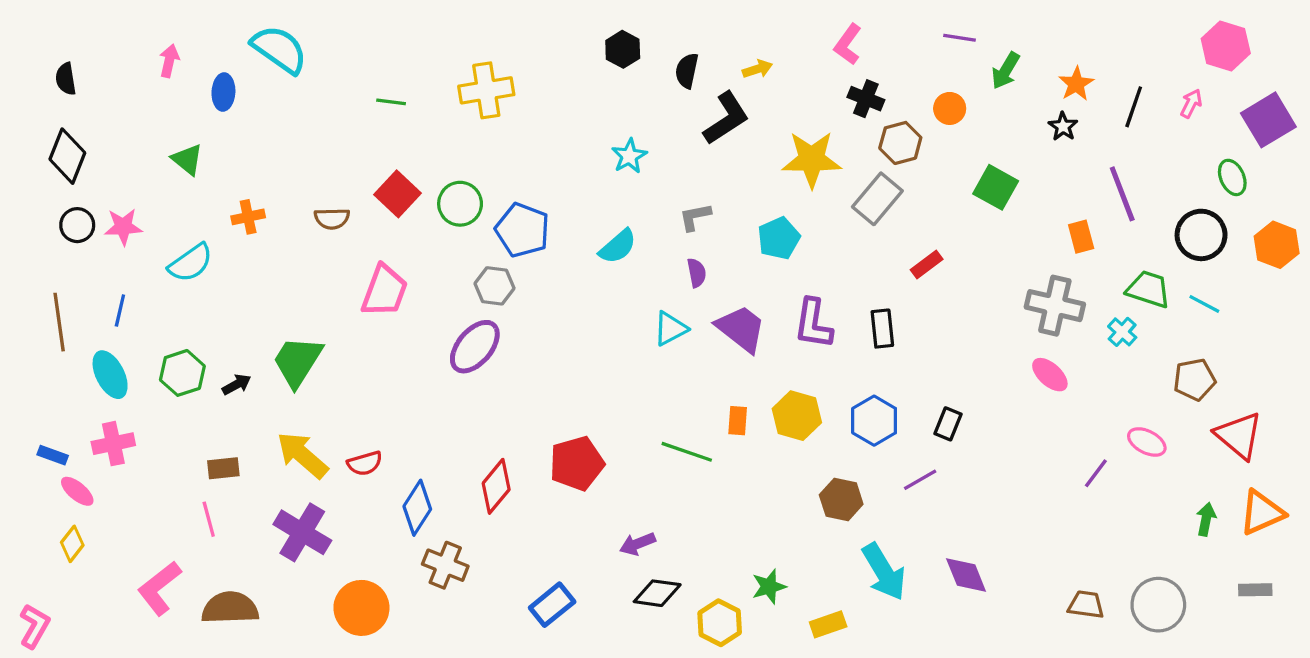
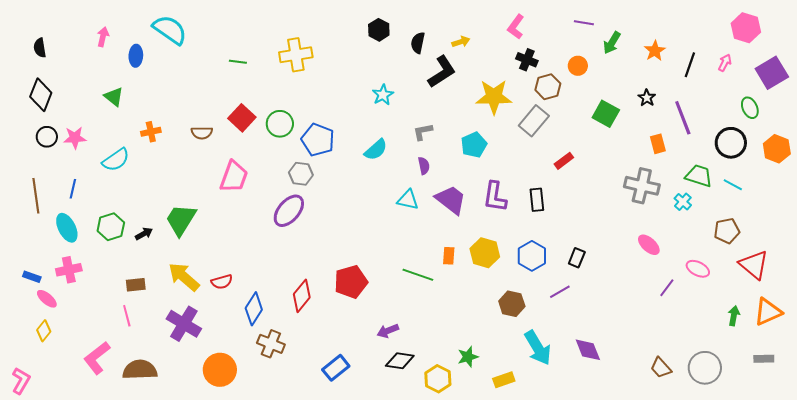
black star: (1063, 127) -> (647, 98), moved
cyan triangle: (670, 329) -> (408, 200), turned 40
pink ellipse: (1050, 375) -> (649, 245), moved
brown trapezoid: (1086, 605) -> (661, 368), turned -140

